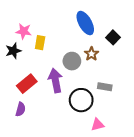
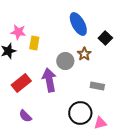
black circle: (81, 100) -> (80, 113), moved
purple semicircle: (21, 109) -> (25, 116), moved, turned 120
pink triangle: (98, 125) -> (100, 123), moved

